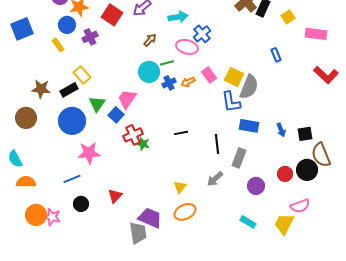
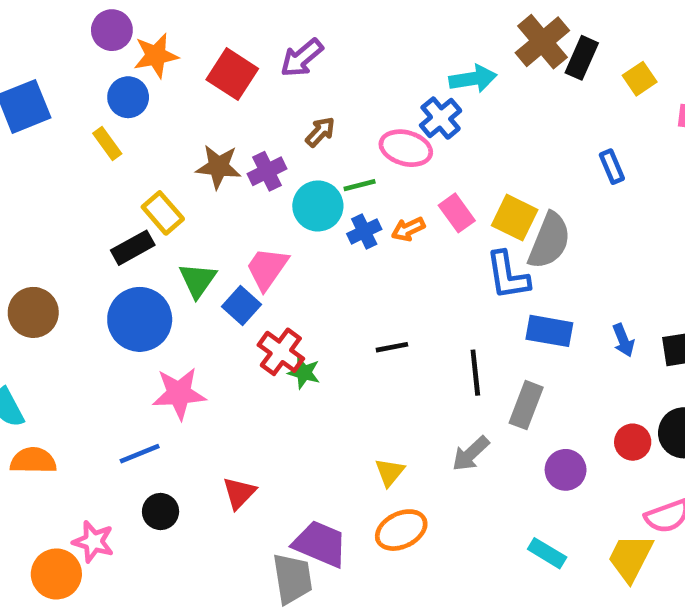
cyan arrow: (178, 17) -> (473, 79), moved
purple cross: (90, 37) -> (267, 171), moved
brown star: (41, 89) -> (218, 167), moved
red cross: (133, 135) -> (281, 352), turned -30
orange circle: (36, 215) -> (56, 574), moved

